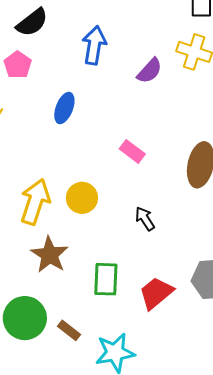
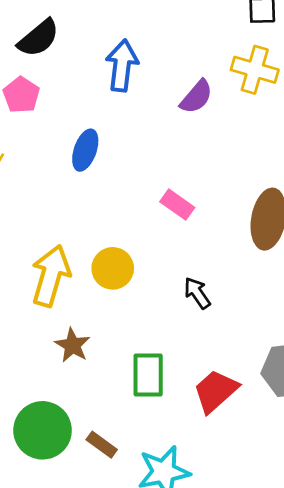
brown star: (50, 255) -> (72, 345), size x0.7

